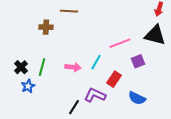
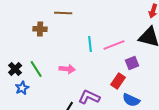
cyan line: (96, 62) -> (90, 44), moved, turned -35
green line: (42, 67) -> (36, 69), turned -48
red rectangle: (114, 79) -> (118, 81), moved

